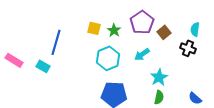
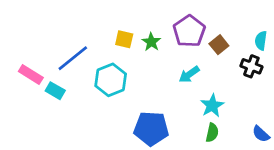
blue line: (56, 42) -> (73, 58), turned 35
cyan hexagon: (108, 58) -> (111, 80), moved
pink rectangle: (14, 60) -> (31, 74), moved

